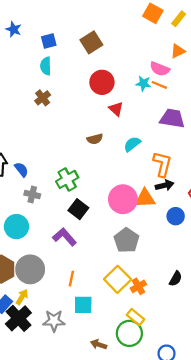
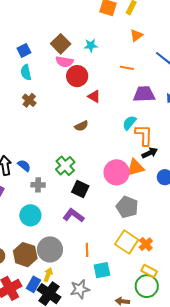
pink semicircle: (160, 69) -> (64, 62), moved
cyan star: (143, 83) -> (91, 45), moved
cyan semicircle: (132, 144) -> (129, 123), moved

